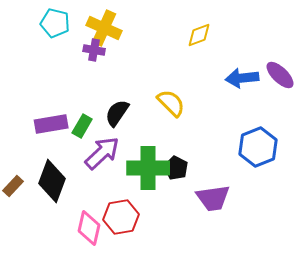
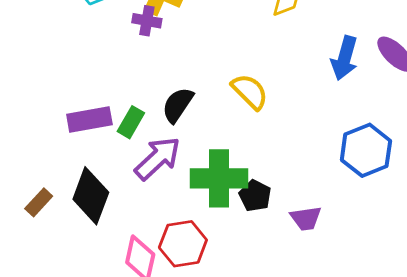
blue arrow: (242, 78) -> (345, 58), turned -68
black pentagon: (176, 168) -> (255, 196), moved
purple trapezoid: (213, 198) -> (306, 218), size x0.7

